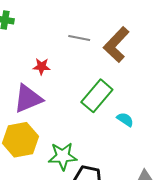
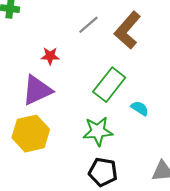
gray line: (79, 38) -> (88, 25), turned -50
green star: (63, 156) -> (98, 131), moved

